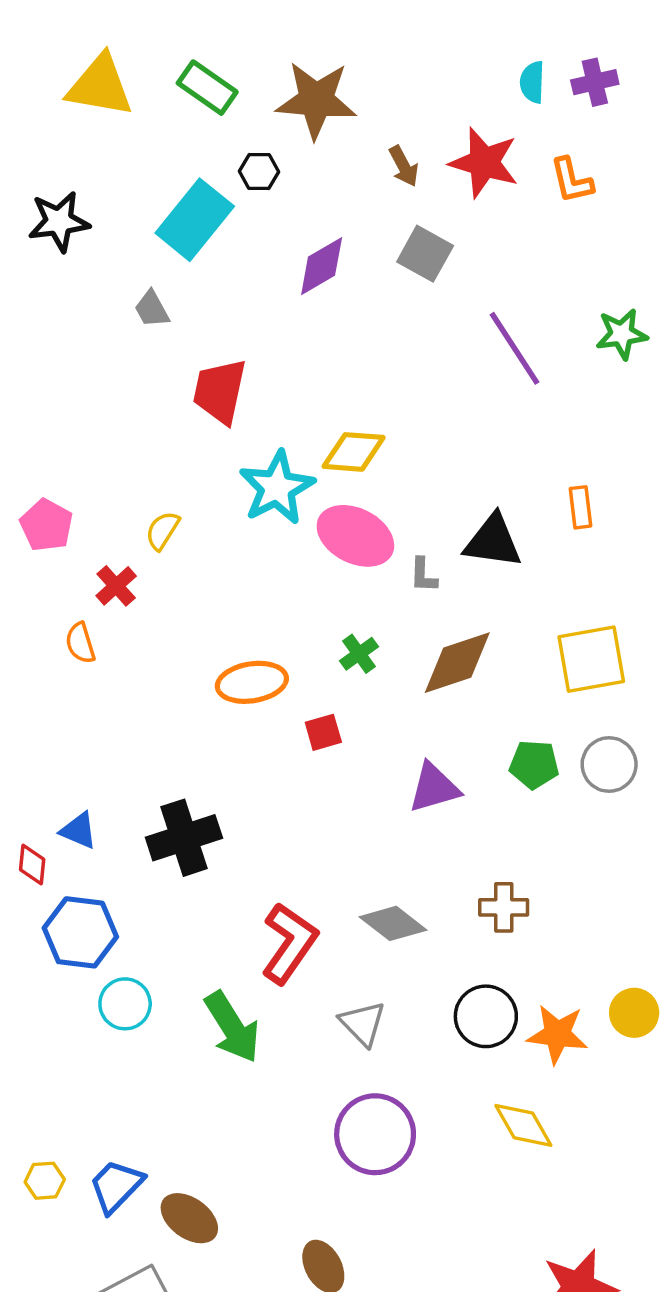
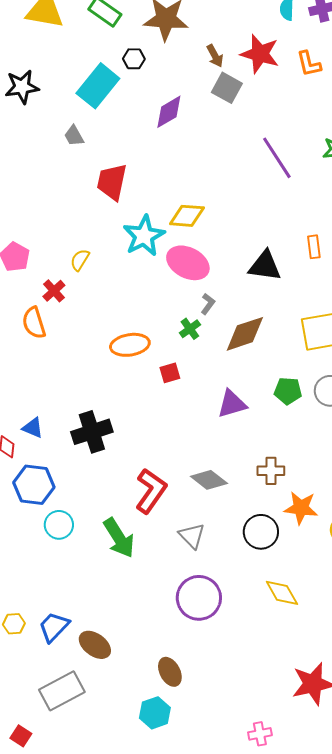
gray square: (425, 254) -> (227, 88), moved
gray L-shape: (423, 575) -> (208, 304), moved, turned -145
orange semicircle: (80, 643) -> (34, 323), size x1.4
orange star: (557, 1034) -> (301, 508), moved

